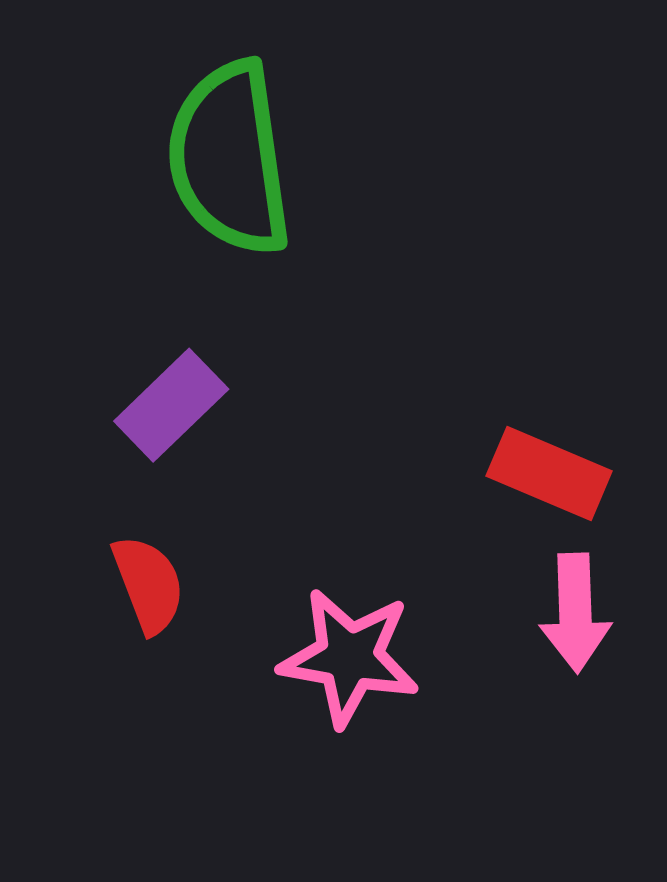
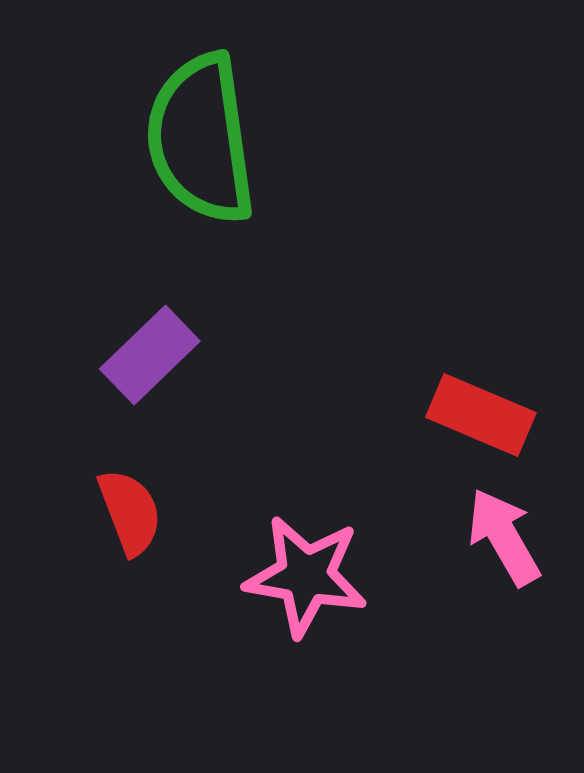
pink arrow: (575, 613) -> (504, 537), turned 152

